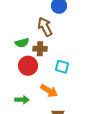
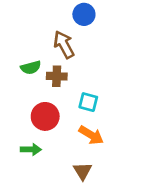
red circle: (28, 66) -> (45, 116), moved
orange arrow: (49, 91) -> (91, 135), moved

